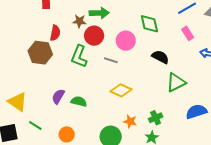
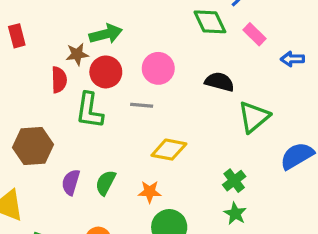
green diamond: (149, 24) -> (210, 22), moved
red semicircle: (55, 33) -> (59, 80), moved
brown hexagon: (40, 53) -> (33, 146), moved
green semicircle: (79, 101) -> (106, 183), turned -63
orange star: (130, 121) -> (150, 192), moved

